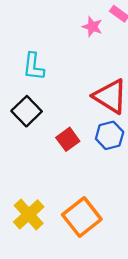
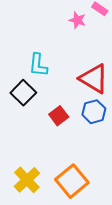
cyan L-shape: (33, 67) -> (38, 65), moved

